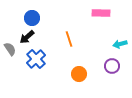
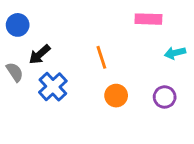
blue circle: (32, 18) -> (18, 25), moved
cyan arrow: (120, 44) -> (175, 53), moved
orange circle: (79, 74) -> (116, 96), moved

